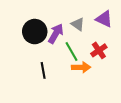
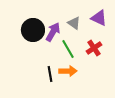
orange arrow: (81, 67) -> (68, 71), moved
black line: (43, 70) -> (50, 74), moved

